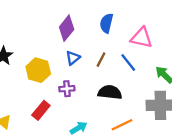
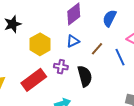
black semicircle: (110, 92) -> (85, 76), moved, turned 55
red rectangle: (41, 110) -> (34, 80), size x1.4

